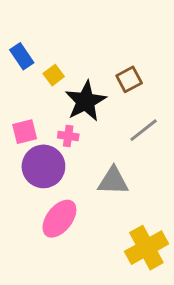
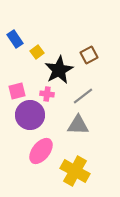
gray line: (144, 130) -> (83, 96), moved
yellow cross: (146, 248) -> (75, 171), moved, turned -32

